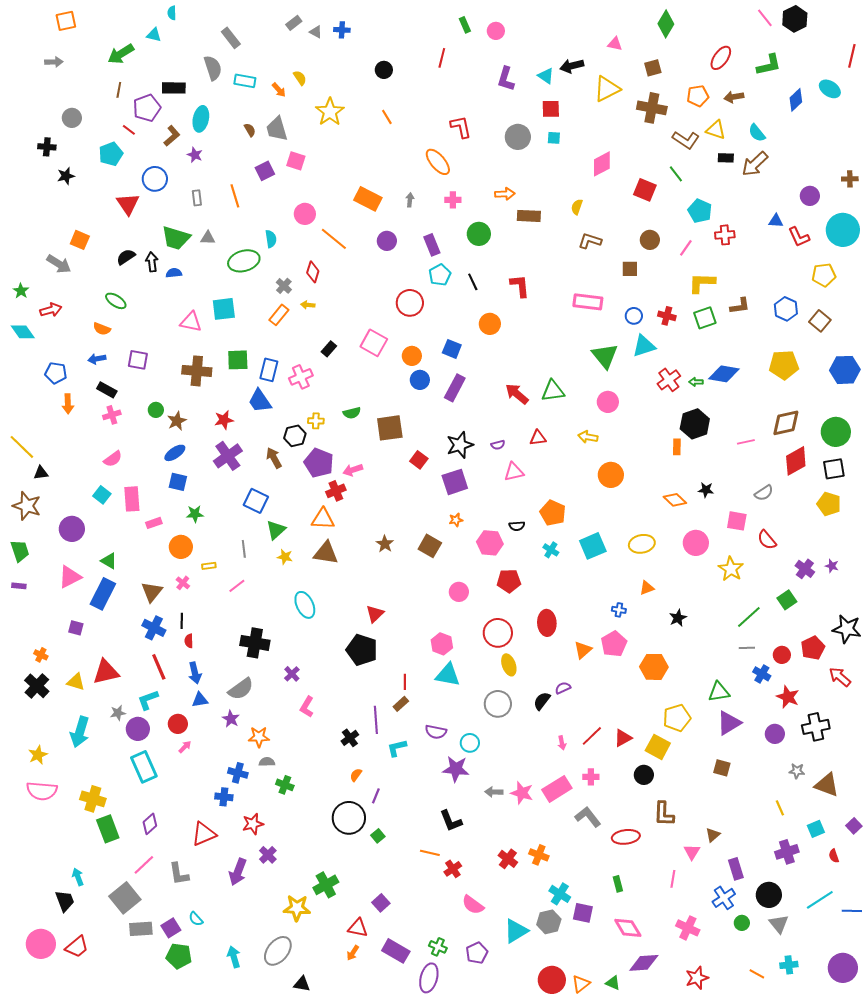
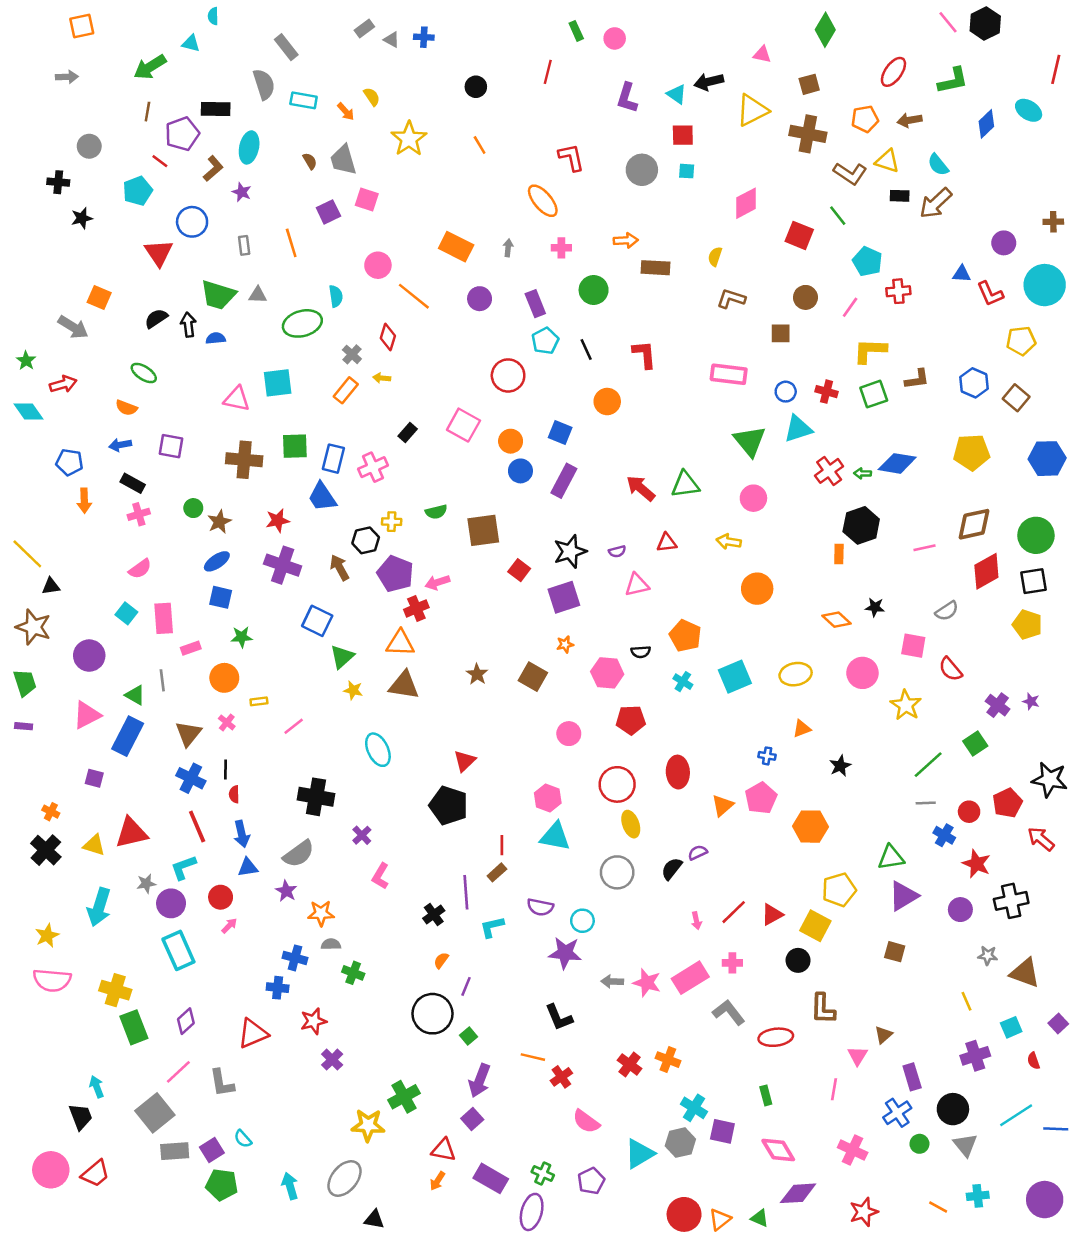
purple cross: (228, 456) -> (283, 565), turned -36
gray line: (244, 549) -> (162, 680), moved
purple arrow: (238, 872) -> (480, 1081), moved

